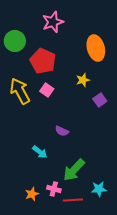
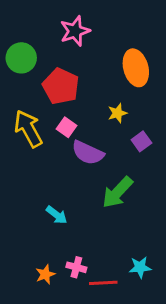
purple semicircle: (62, 131) -> (88, 153), moved, size x1.6
green arrow: (74, 170) -> (117, 192), moved

